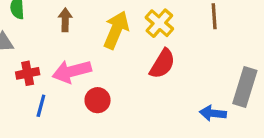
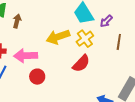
brown arrow: (65, 20) -> (17, 21), moved
yellow arrow: (116, 30) -> (58, 37), turned -145

